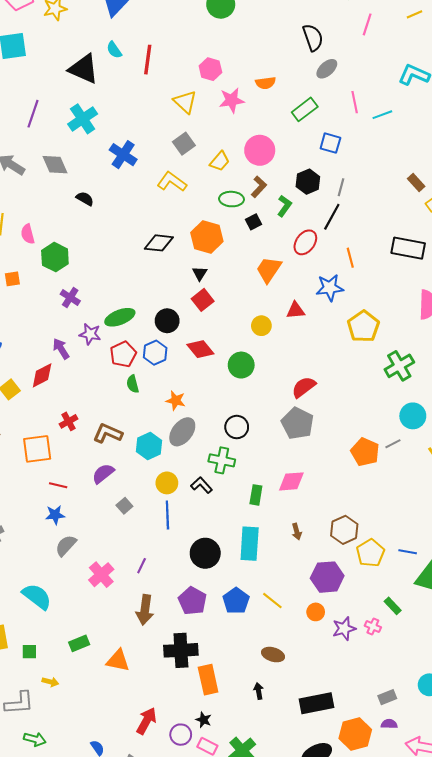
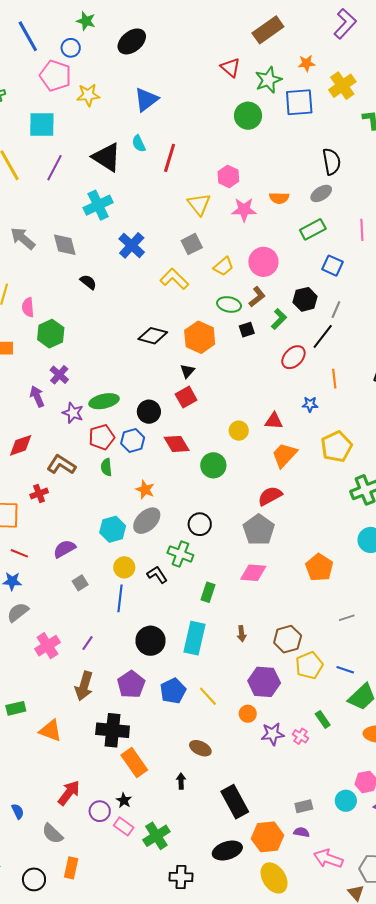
gray ellipse: (327, 69) -> (321, 193), moved
purple line: (33, 114) -> (54, 168), moved
orange trapezoid: (269, 270) -> (284, 455), moved
blue star: (330, 288) -> (310, 404), size x0.6
purple arrow: (61, 349) -> (37, 396), moved
brown L-shape: (108, 433) -> (61, 465), moved
gray line: (393, 444) -> (347, 618), moved
pink diamond: (291, 481) -> (253, 573), moved
orange rectangle: (208, 680) -> (134, 763), turned -32
black rectangle: (316, 703) -> (235, 802), turned 64

